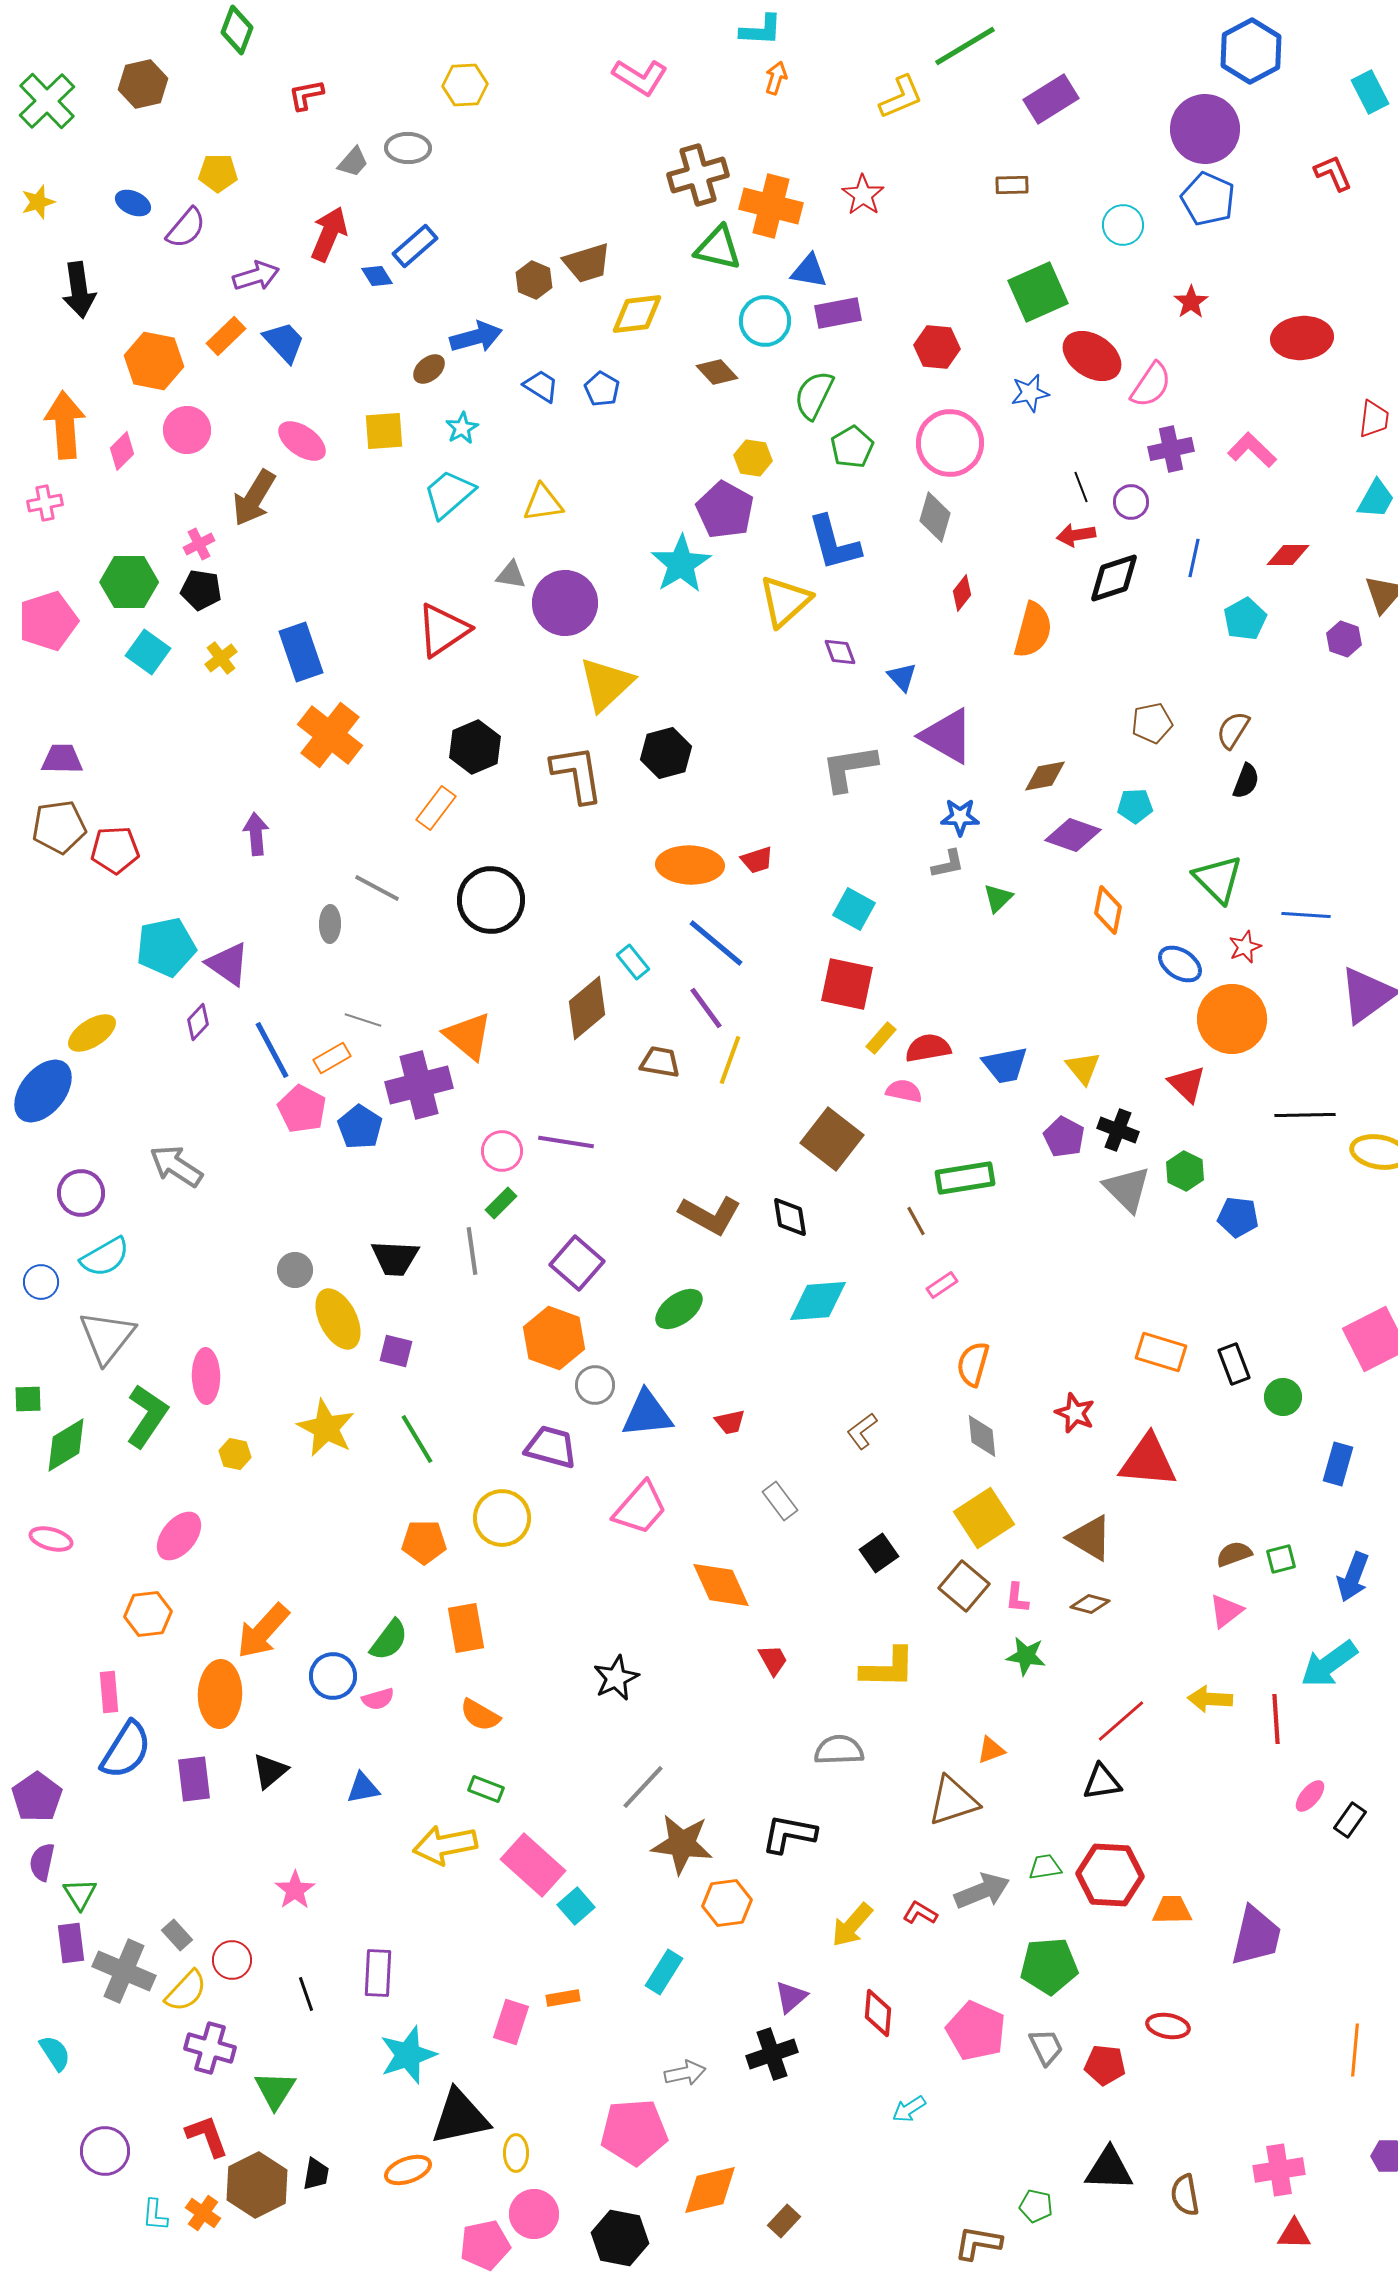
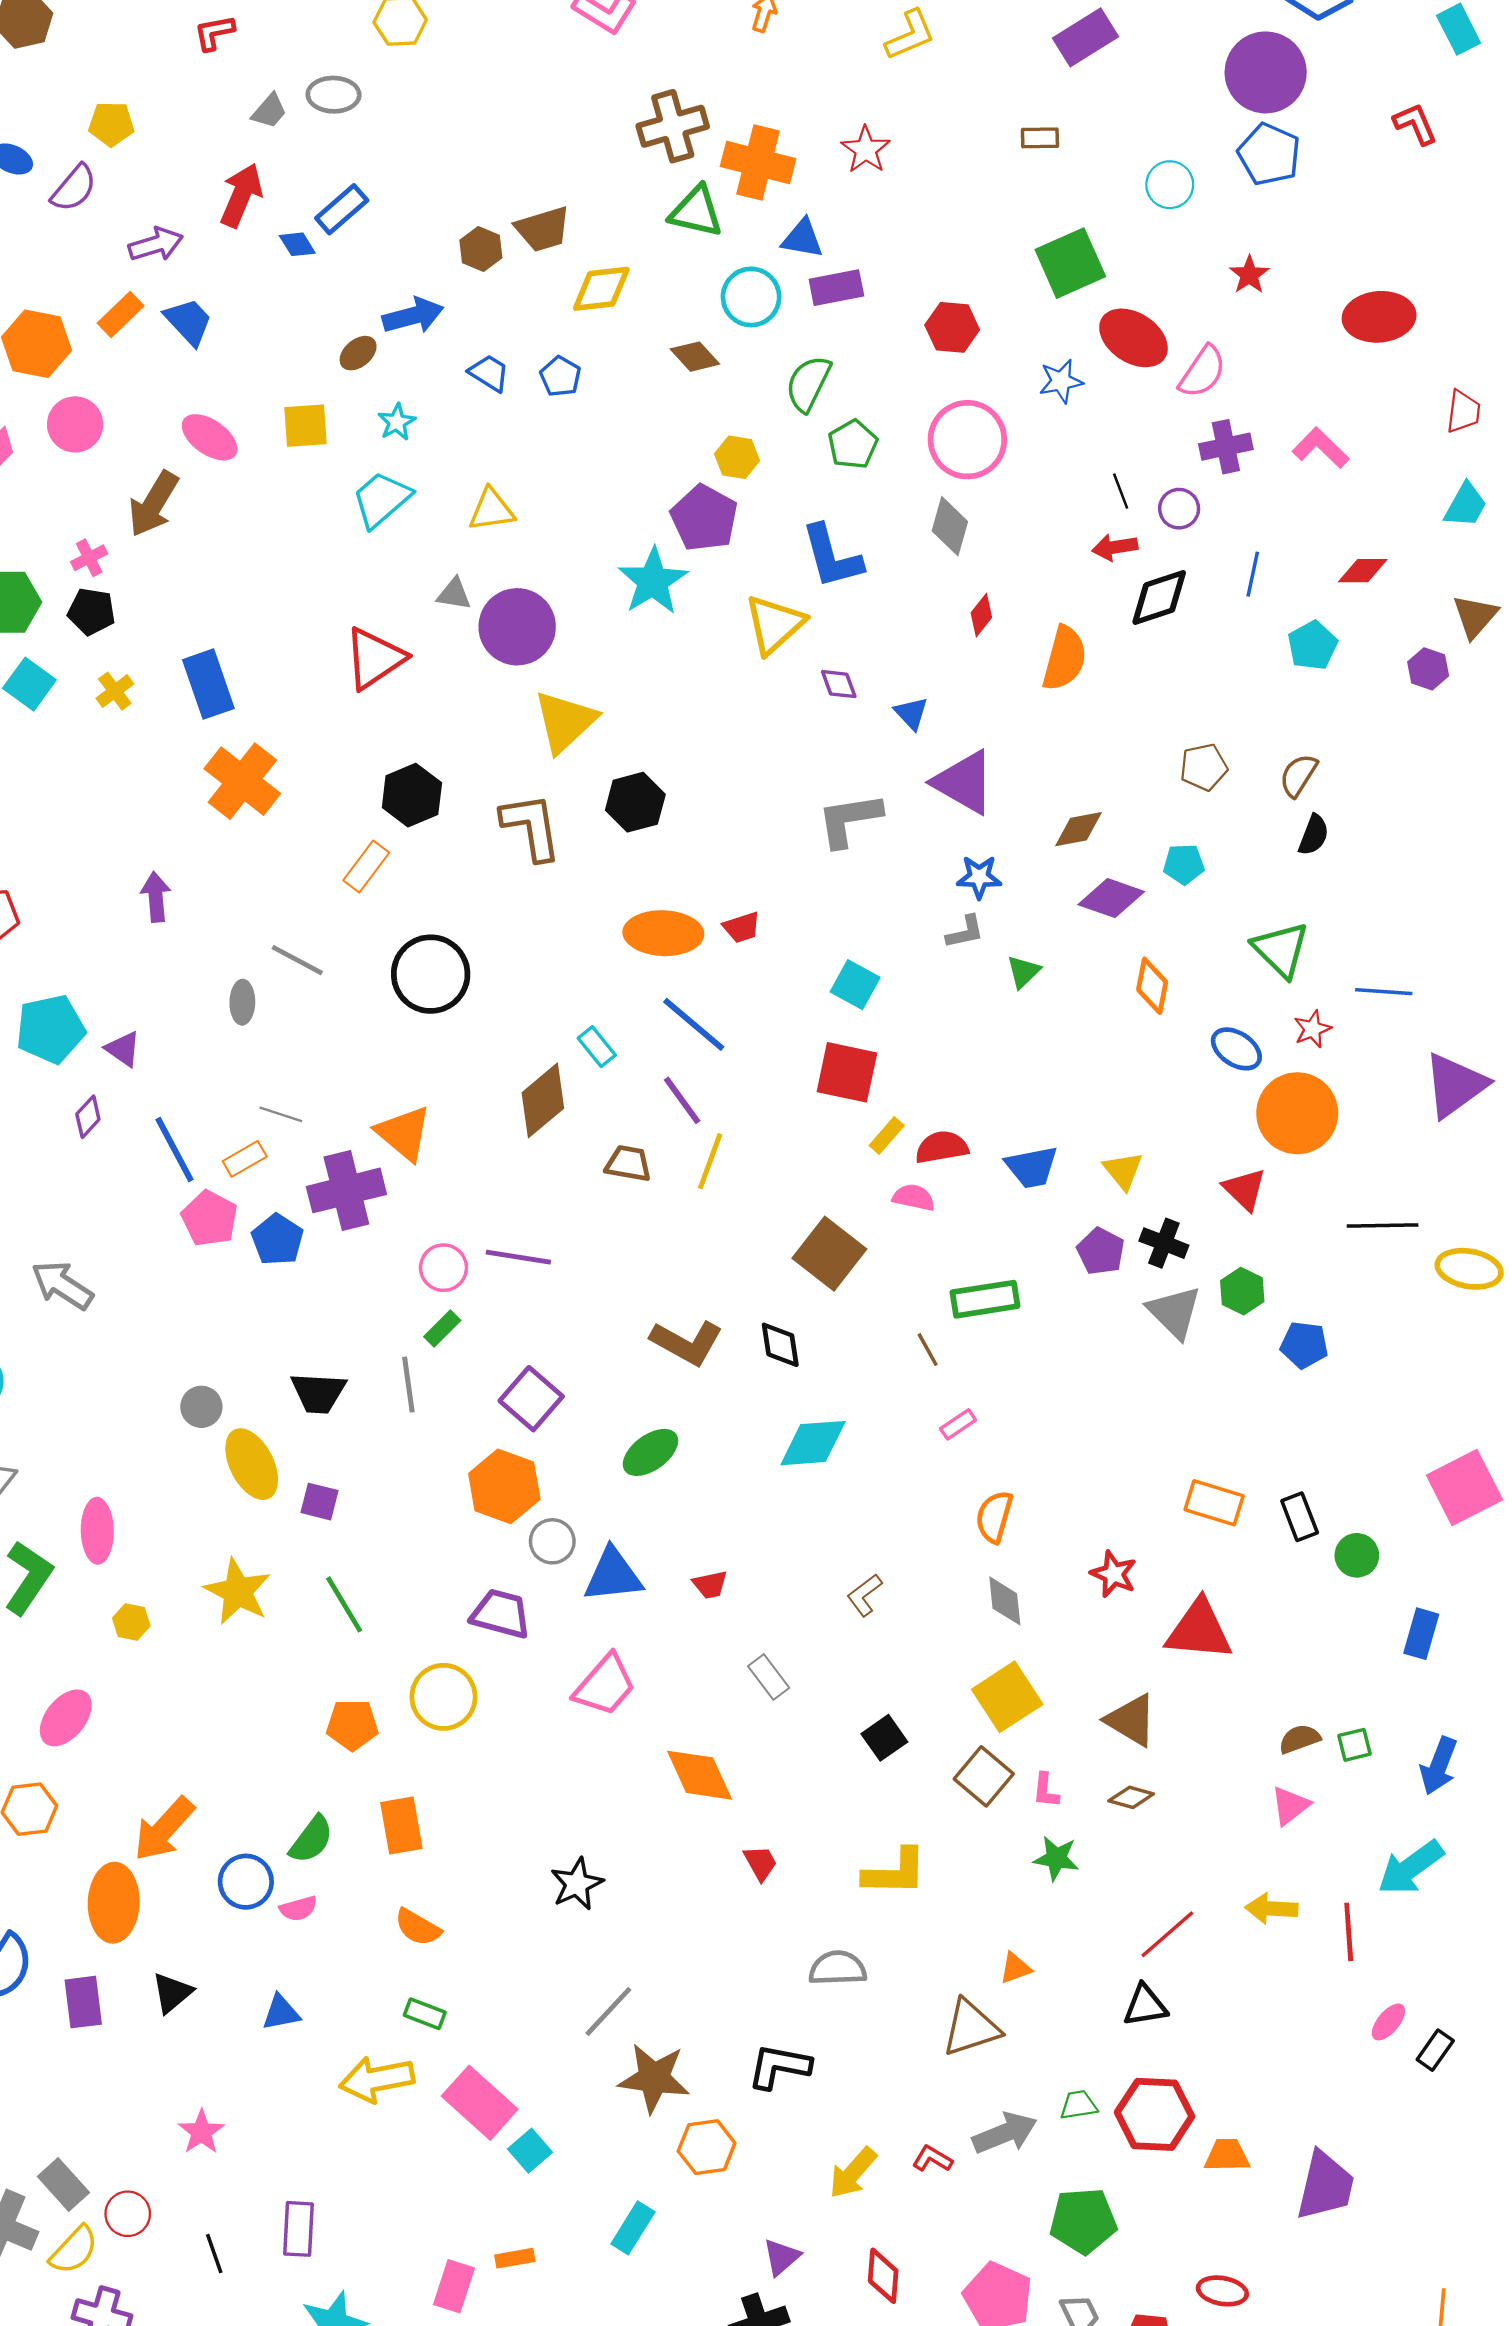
purple triangle: (228, 964) -> (123, 1049), size x0.7
gray rectangle: (177, 1935) -> (63, 2185), size x1.4

